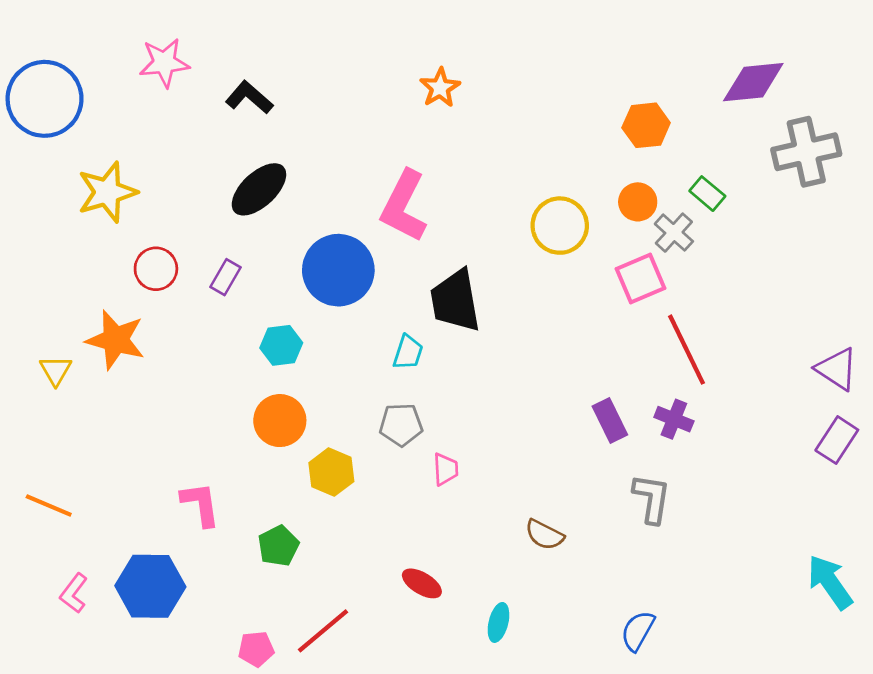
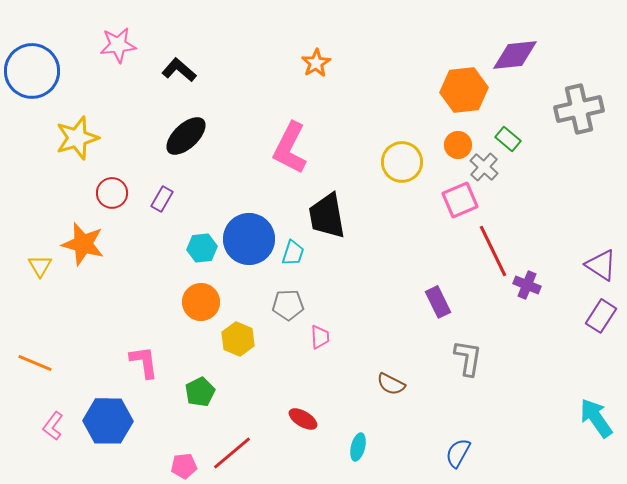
purple diamond: (753, 82) -> (515, 55), moved
orange hexagon: (646, 125) -> (464, 90), size x1.4
blue circle: (338, 270) -> (249, 239), moved
purple cross: (674, 419) -> (527, 285), moved

